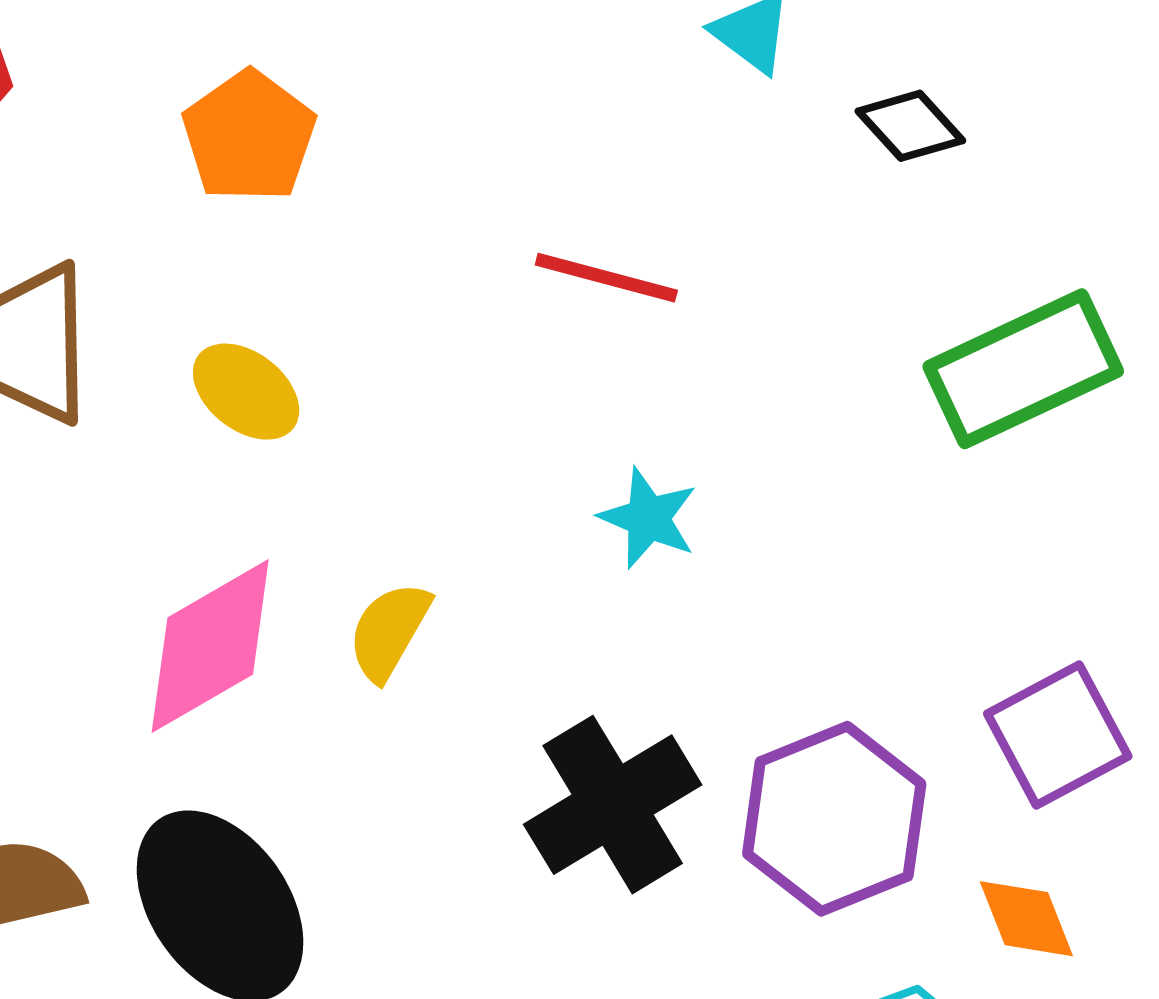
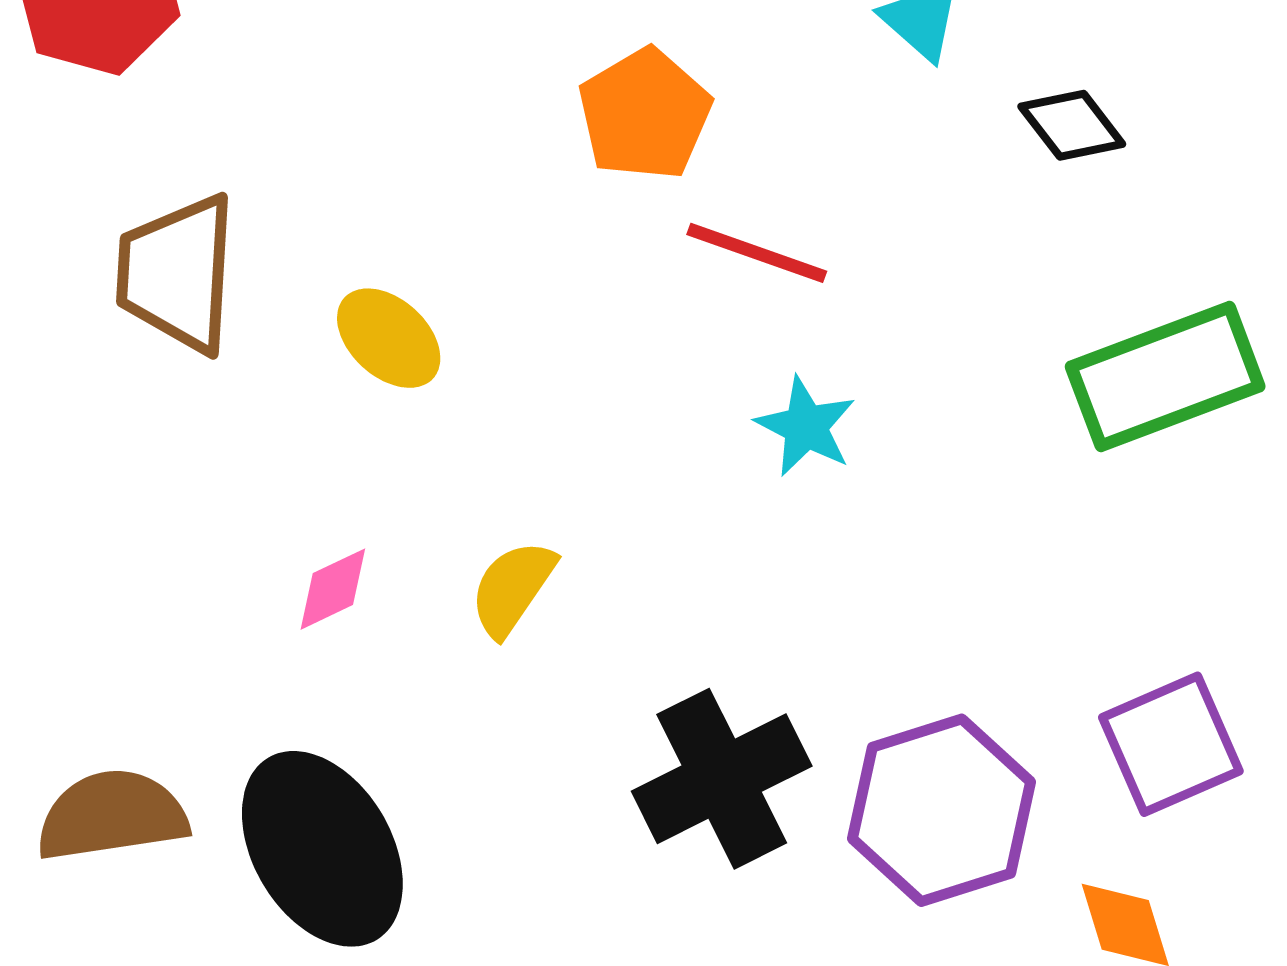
orange pentagon: (249, 136) -> (645, 114), moved
cyan star: (648, 518) -> (806, 427), moved
pink diamond: (210, 646) -> (333, 589), size x0.5

